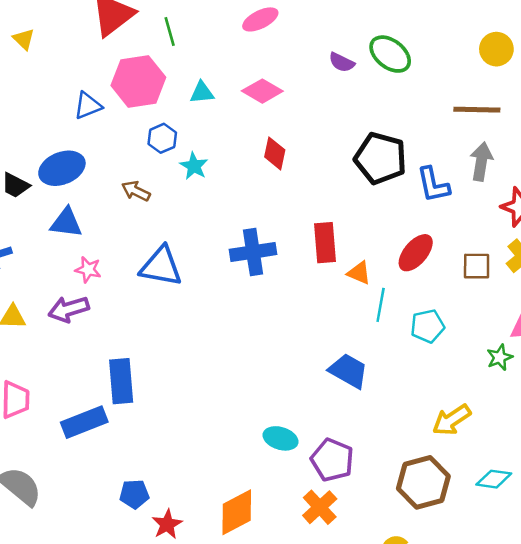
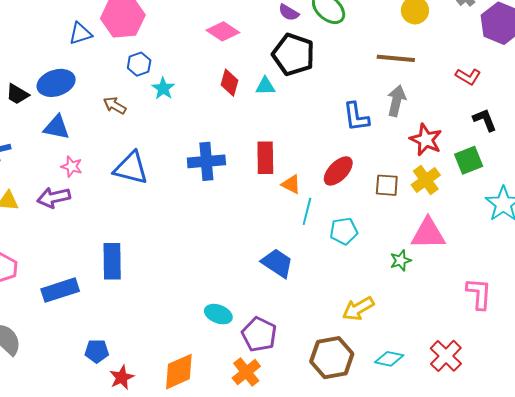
cyan triangle: (202, 93) -> (265, 86), moved
black pentagon: (380, 158) -> (293, 54), moved
blue rectangle: (121, 381) -> (112, 261), moved

